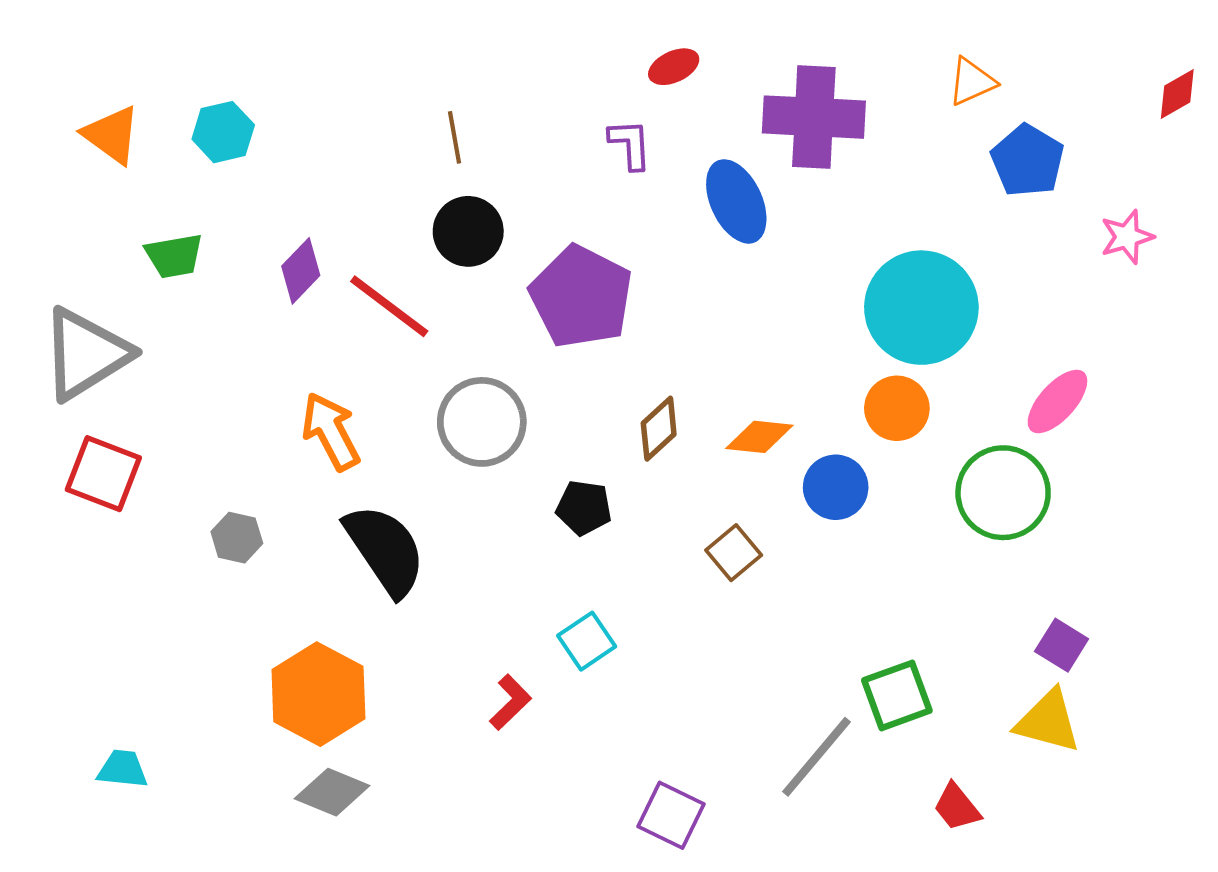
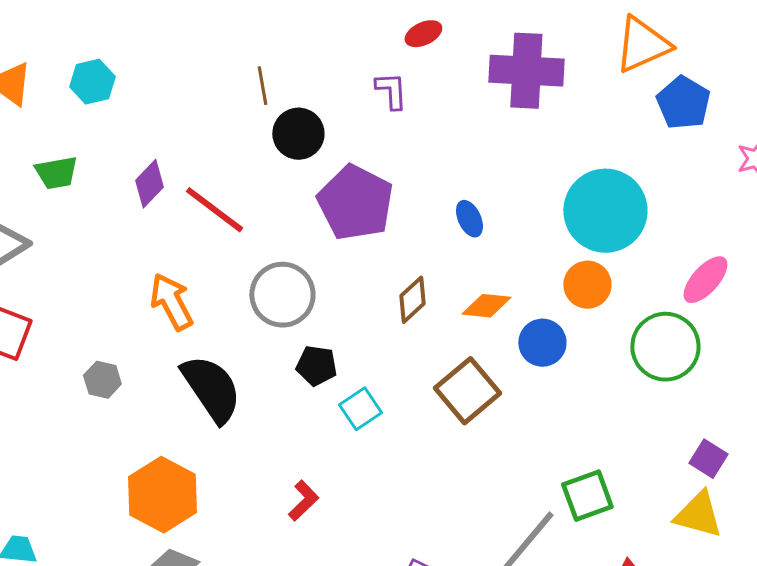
orange triangle: (972, 82) -> (642, 45), size x1.6
blue ellipse: (736, 201) -> (469, 219), moved, size x0.6
black circle: (468, 231) -> (298, 134), moved
black pentagon: (584, 508) -> (316, 366), moved
brown square: (734, 553) -> (467, 391), size x1.6
cyan square: (587, 641) -> (360, 409), moved

